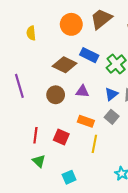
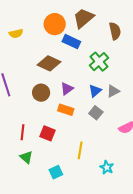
yellow semicircle: (31, 33) -> (16, 33), turned -96
blue rectangle: (89, 55) -> (71, 42), moved
purple triangle: (82, 91) -> (67, 89), turned -40
orange rectangle: (86, 121) -> (66, 110), moved
yellow line: (94, 144) -> (80, 150), moved

